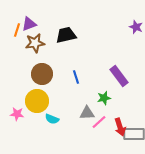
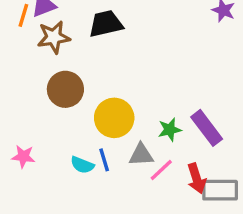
purple rectangle: (119, 76) -> (207, 128), moved
blue line: (76, 77) -> (104, 160), moved
yellow circle: (37, 101) -> (114, 118), moved

